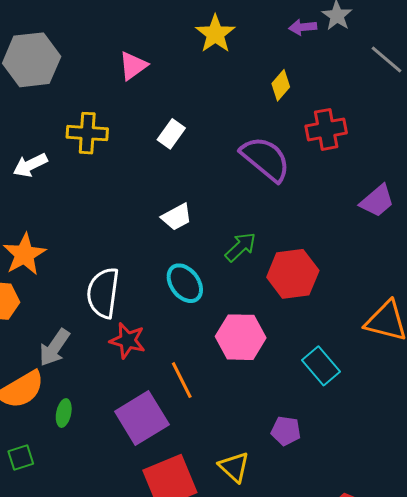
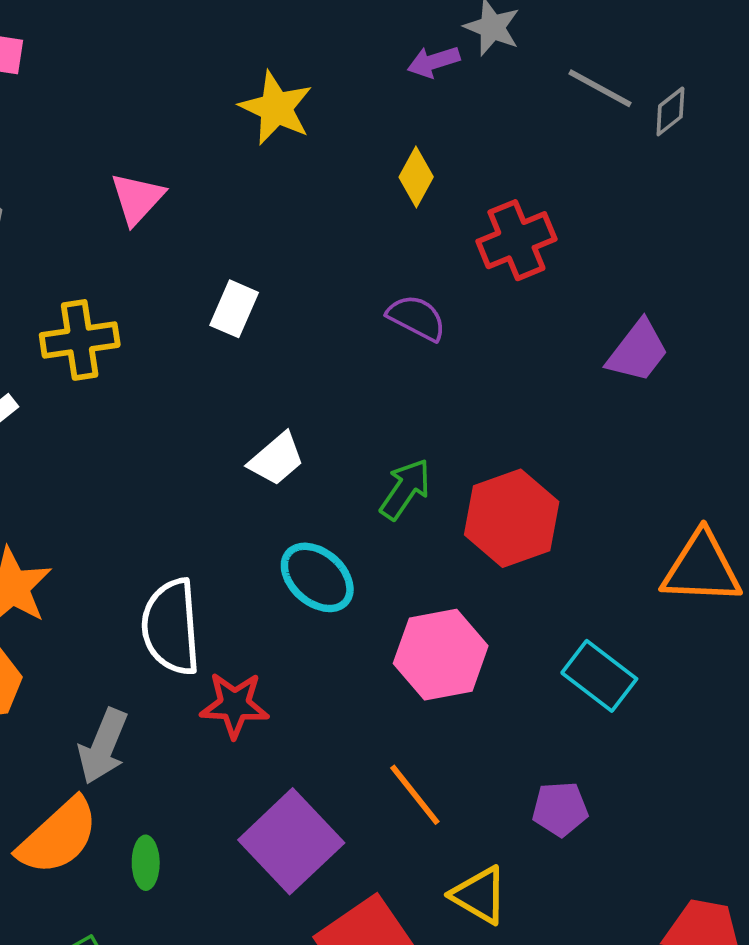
purple semicircle: (265, 159) -> (417, 318), size x0.6
orange line: (182, 380) -> (415, 795), moved

